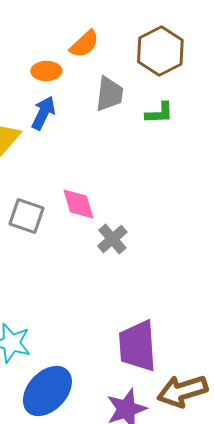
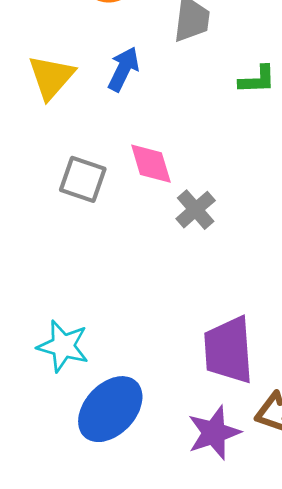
blue arrow: (43, 113) -> (123, 69), moved
green L-shape: (159, 113) -> (257, 80), moved

